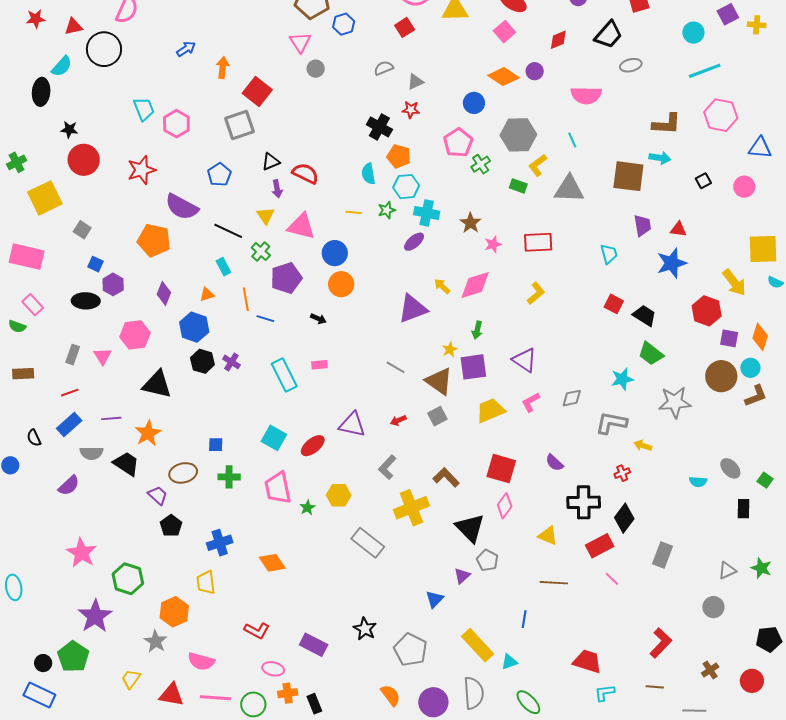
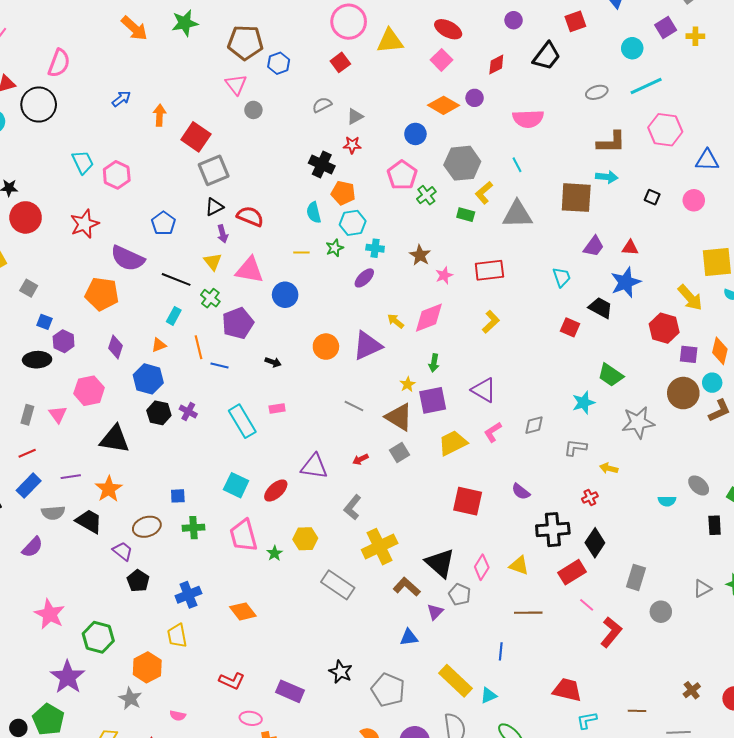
gray ellipse: (631, 65) -> (597, 92), moved
gray square: (239, 125) -> (214, 170), moved
black square: (703, 181) -> (652, 197), turned -35
cyan cross: (427, 213) -> (375, 248), size x0.7
purple trapezoid: (642, 225) -> (594, 246), turned 50
cyan rectangle: (223, 267) -> (174, 316), turned 60
orange circle: (341, 284) -> (326, 347), moved
black trapezoid: (645, 316) -> (600, 308), moved
gray L-shape: (611, 423) -> (575, 448), size x0.7
brown L-shape: (446, 477) -> (407, 587), moved
pink diamond: (505, 506) -> (482, 567), moved
blue triangle: (435, 599) -> (409, 637), turned 42
gray circle: (713, 607) -> (661, 612), moved
red L-shape: (661, 643) -> (611, 632), moved
pink semicircle: (201, 661) -> (178, 716), size x0.6

